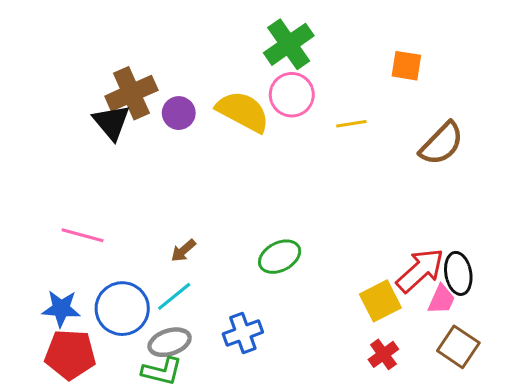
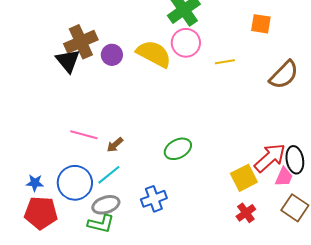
pink line: (82, 235) -> (84, 135), moved
blue star: (61, 309) -> (35, 183), size x0.7

